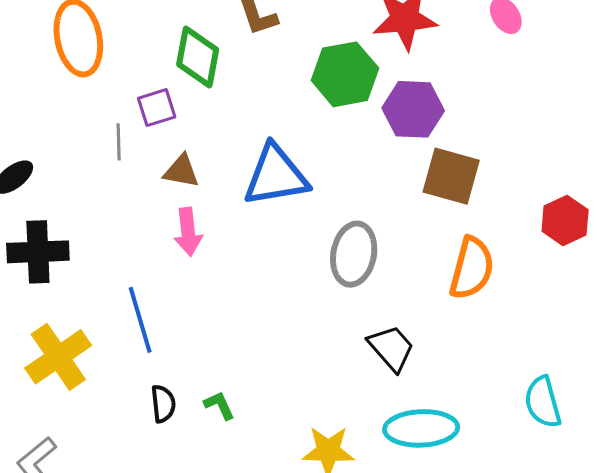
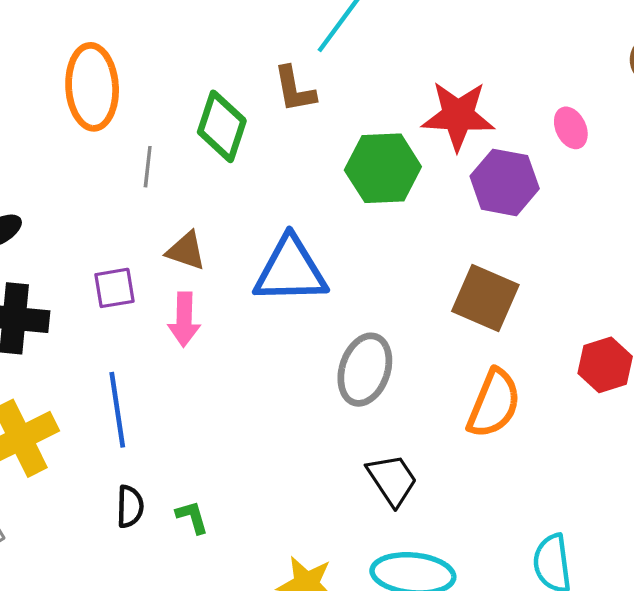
purple square: (157, 108) -> (115, 288), moved
purple hexagon: (413, 109) -> (505, 182), moved
gray line: (119, 142) -> (148, 167), moved

